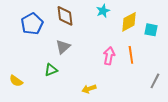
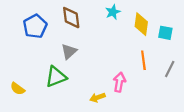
yellow diamond: (129, 22) -> (141, 24), turned -55
pink arrow: (109, 56) -> (119, 82), moved
green triangle: (51, 70) -> (56, 77), size x1.5
gray line: (155, 81) -> (170, 69), moved

